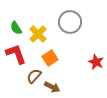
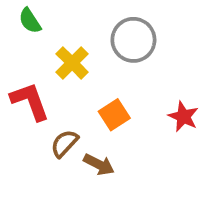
green semicircle: (16, 28) -> (30, 21), moved
orange square: (50, 58) -> (114, 115), moved

